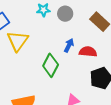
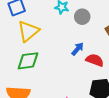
green diamond: (51, 65) -> (28, 61), moved, turned 40

